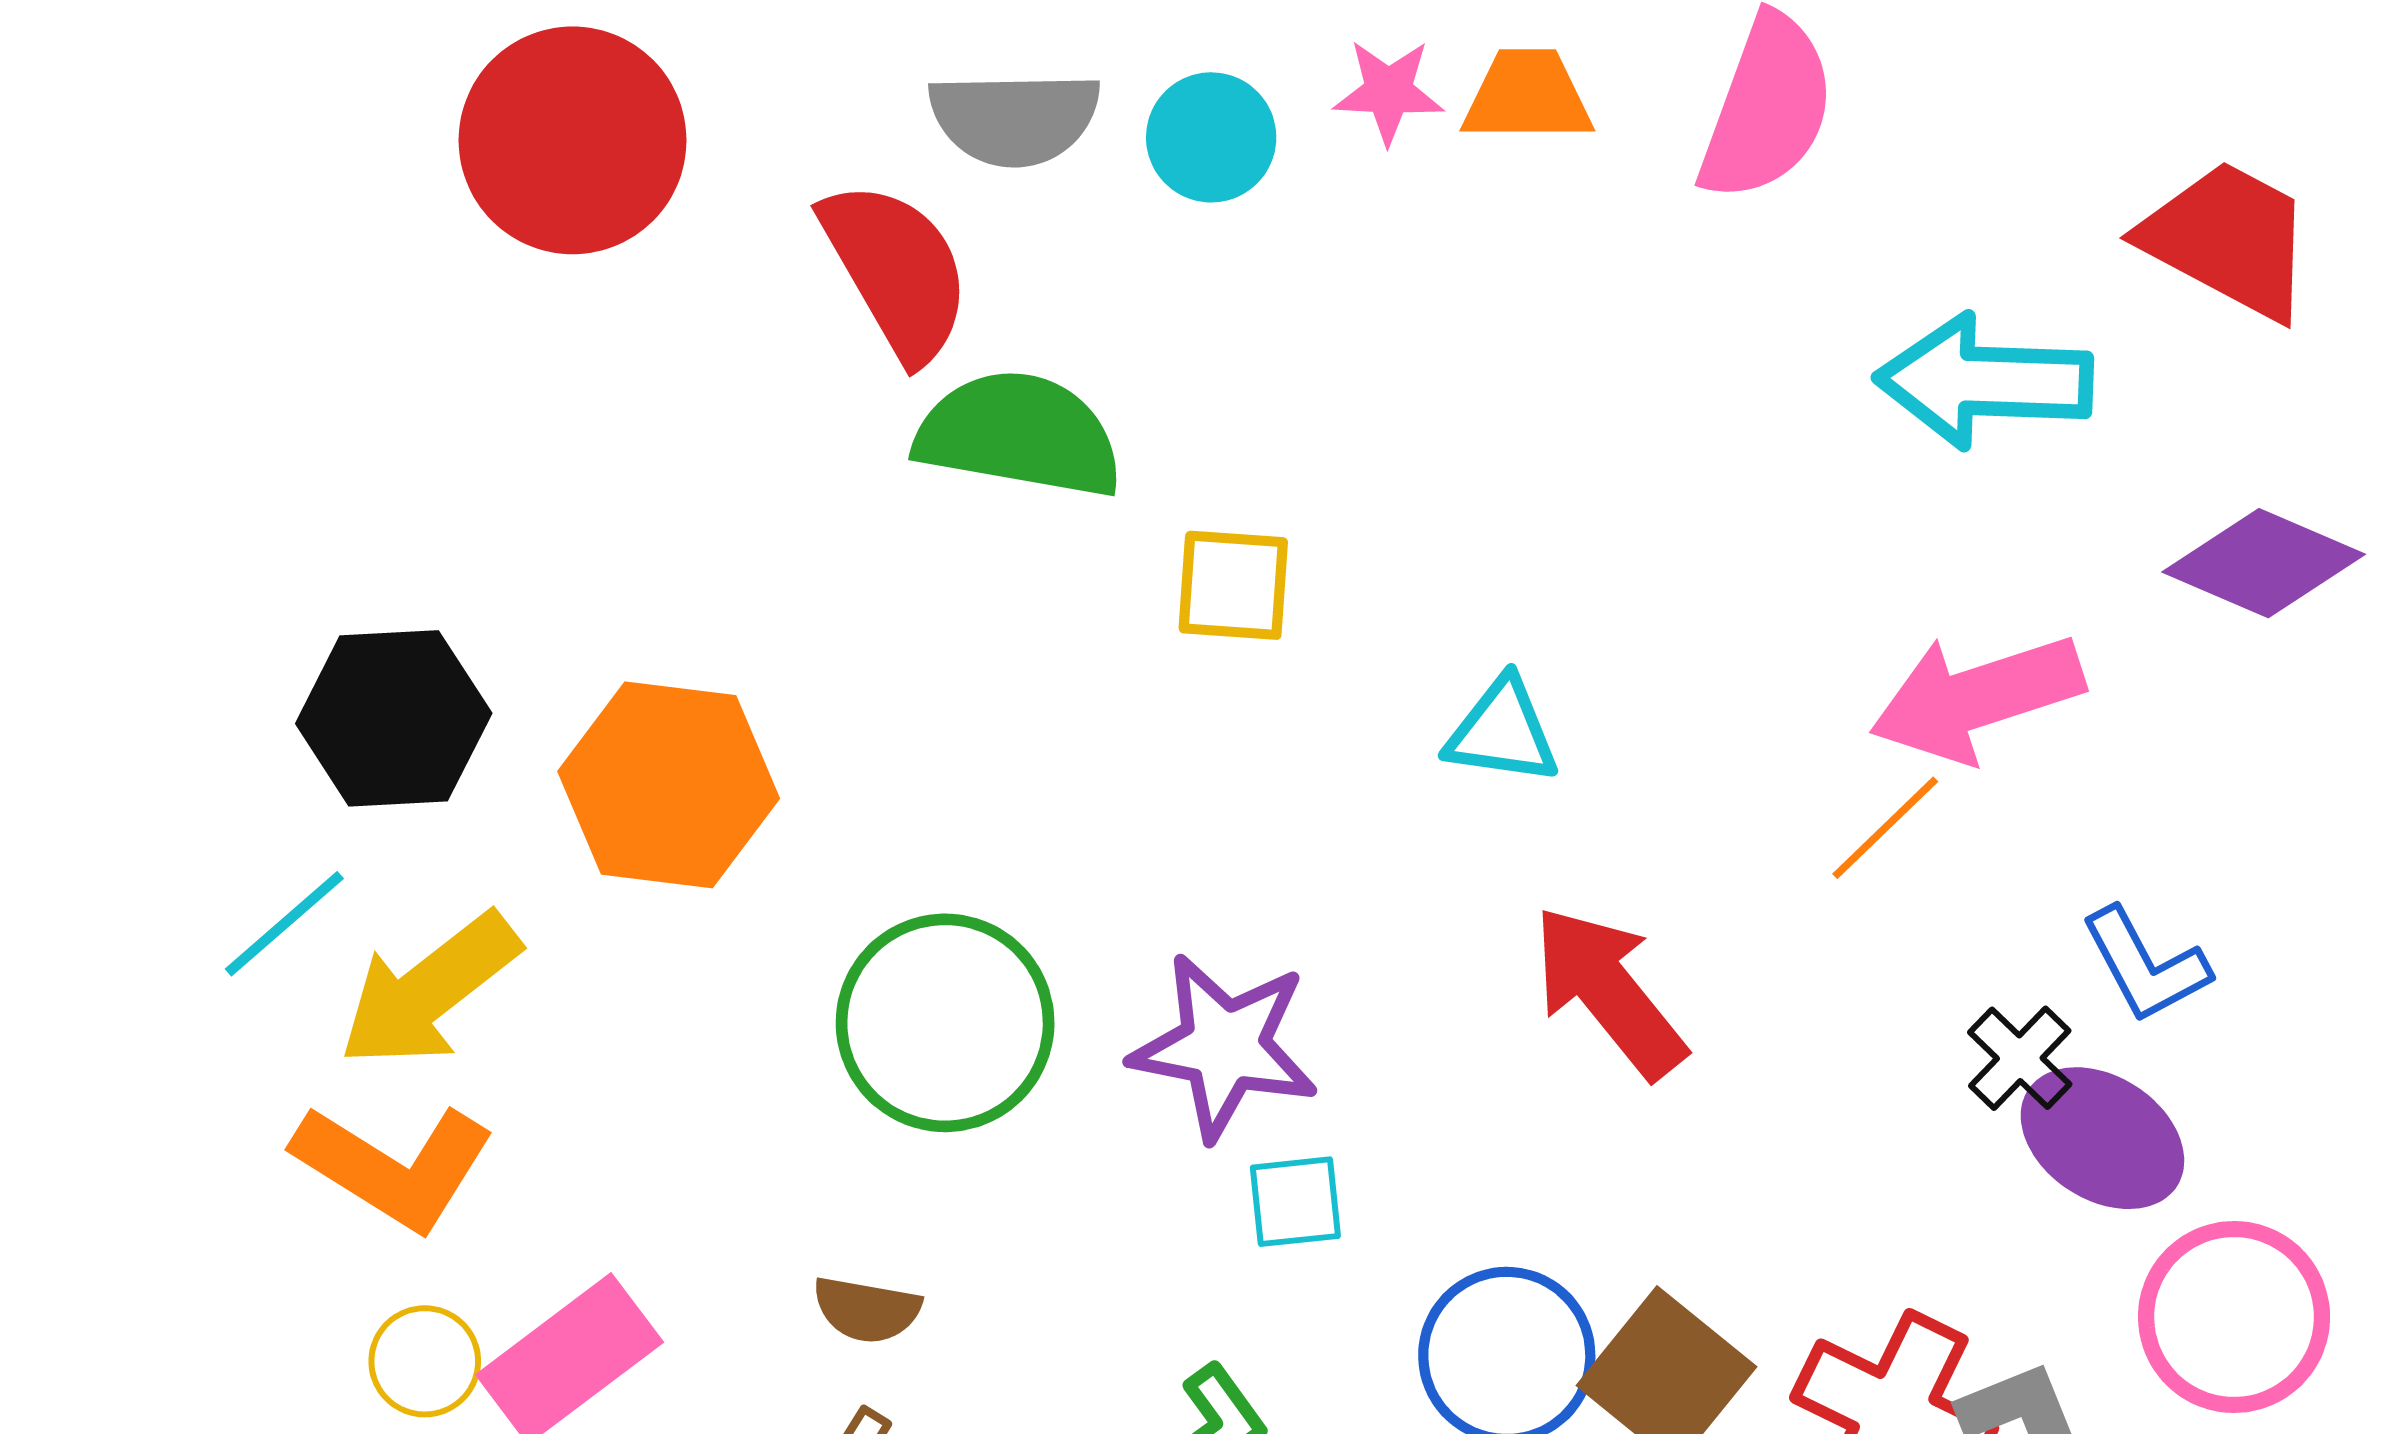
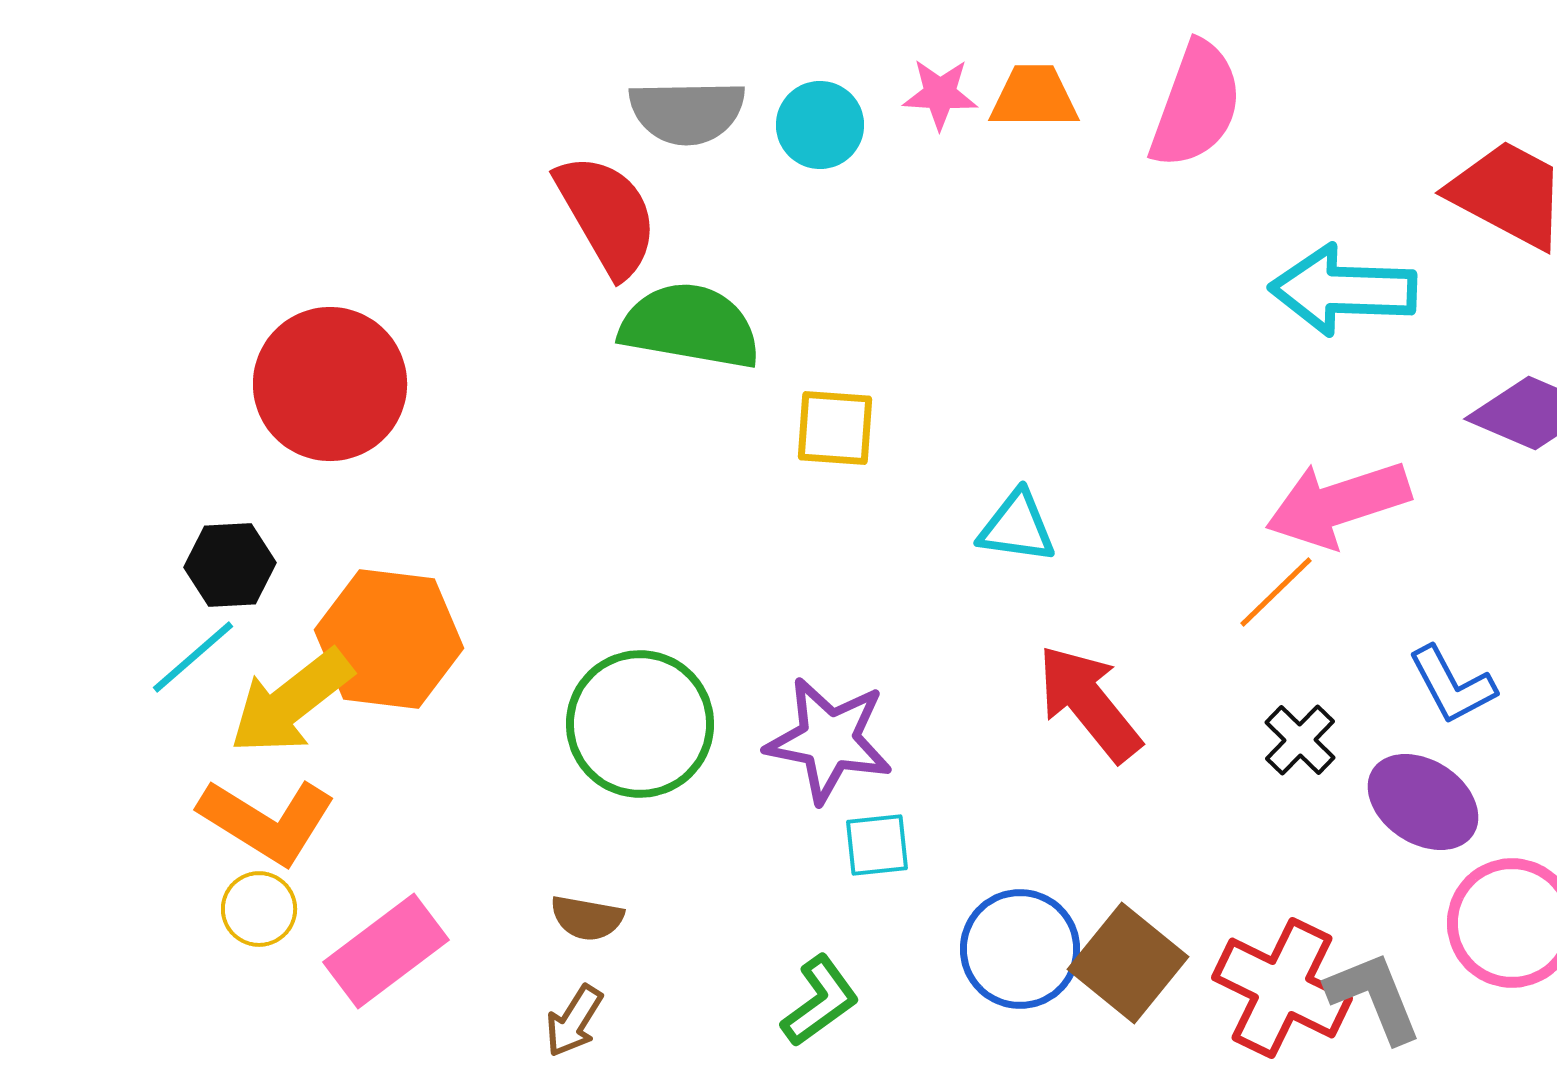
red circle: (573, 140) -> (330, 384), moved
black hexagon: (394, 718) -> (230, 565), moved, size x0.7
orange hexagon: (669, 785) -> (389, 639), moved
black cross: (2020, 1058) -> (1300, 740), moved
yellow circle: (425, 1361) -> (259, 909), moved

